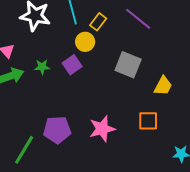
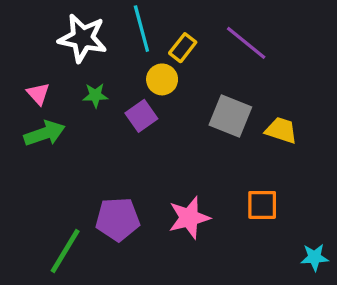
green star: (42, 67) -> (95, 95), moved
yellow trapezoid: (163, 86) -> (281, 130), moved, turned -100

